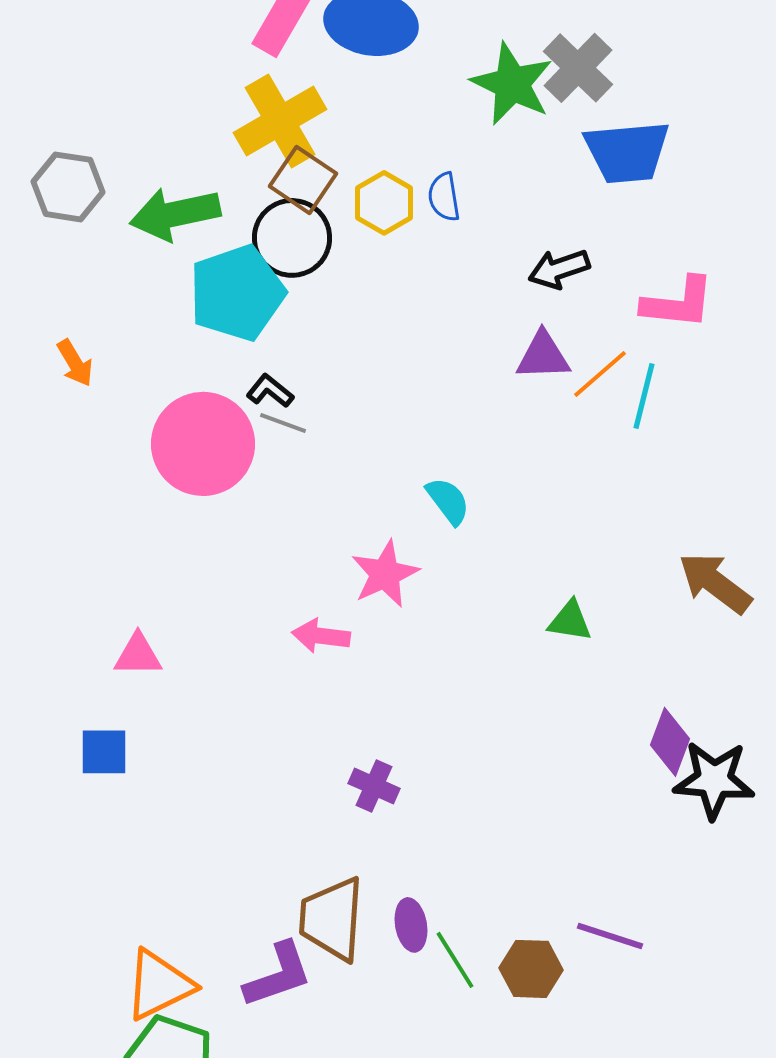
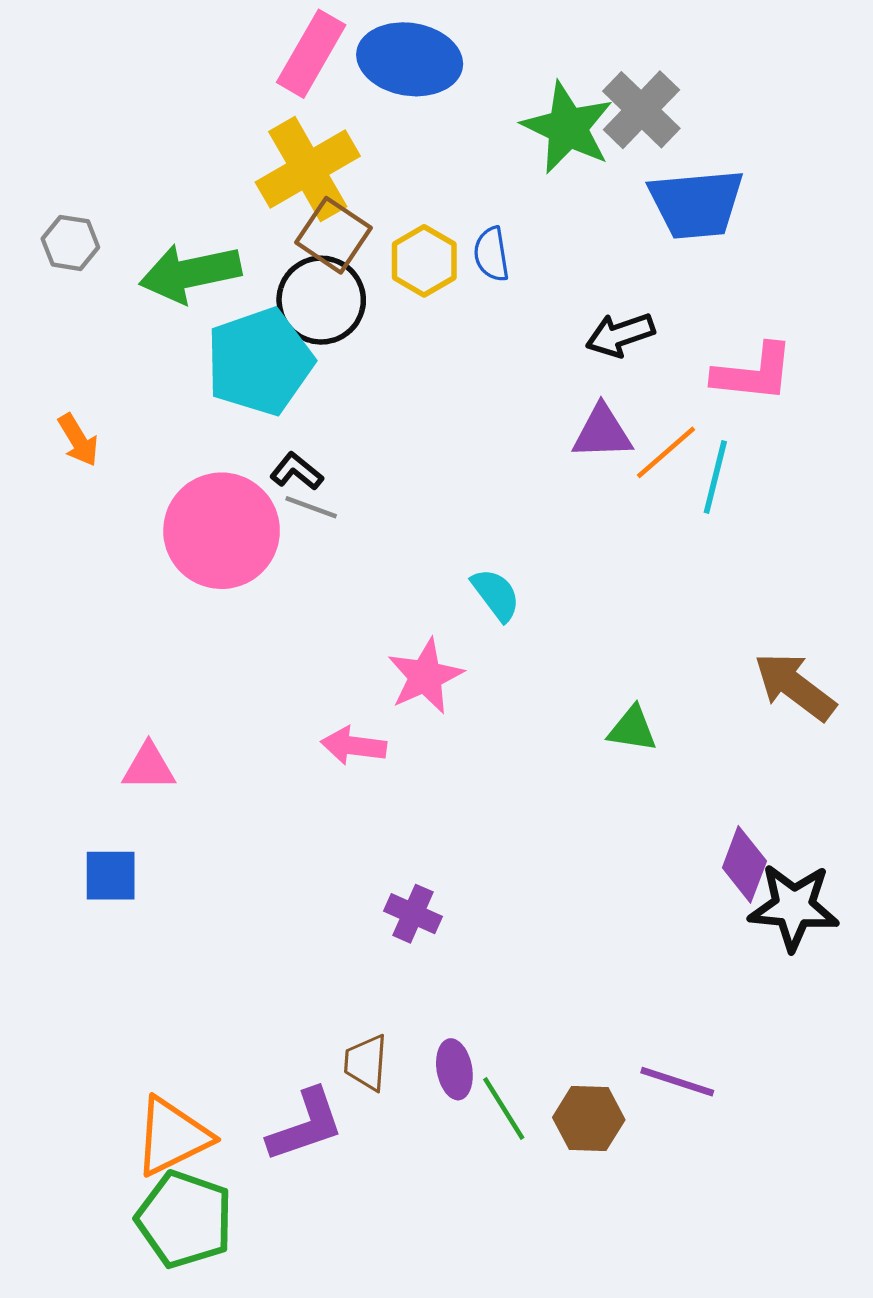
gray hexagon: (68, 187) -> (70, 243), size x0.7
brown trapezoid: (332, 919) -> (366, 1063), size x0.6

